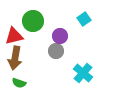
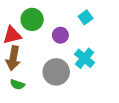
gray circle: (56, 51) -> (56, 72), moved, size x1.6
cyan cross: (83, 73) -> (85, 58), moved

